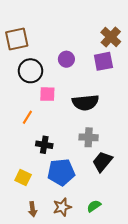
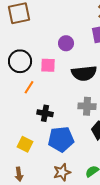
purple circle: (66, 59) -> (66, 43), moved
black circle: (30, 71) -> (20, 61), moved
brown arrow: (33, 209) -> (19, 174), moved

